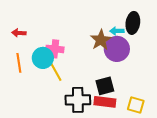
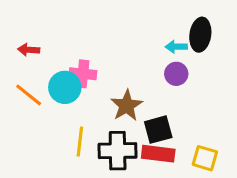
brown star: (101, 40) -> (127, 105), moved
purple circle: (117, 49) -> (176, 74), size x0.6
orange line: (19, 63) -> (29, 95), turned -42
yellow line: (56, 72) -> (80, 142), moved, turned 36

